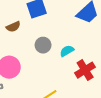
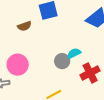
gray circle: (43, 45) -> (62, 61), moved

